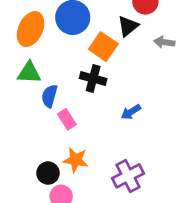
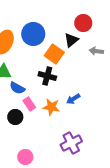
blue semicircle: (49, 96) -> (17, 88), turned -77
orange star: (76, 160) -> (51, 107), moved
black circle: (48, 173) -> (15, 117), moved

